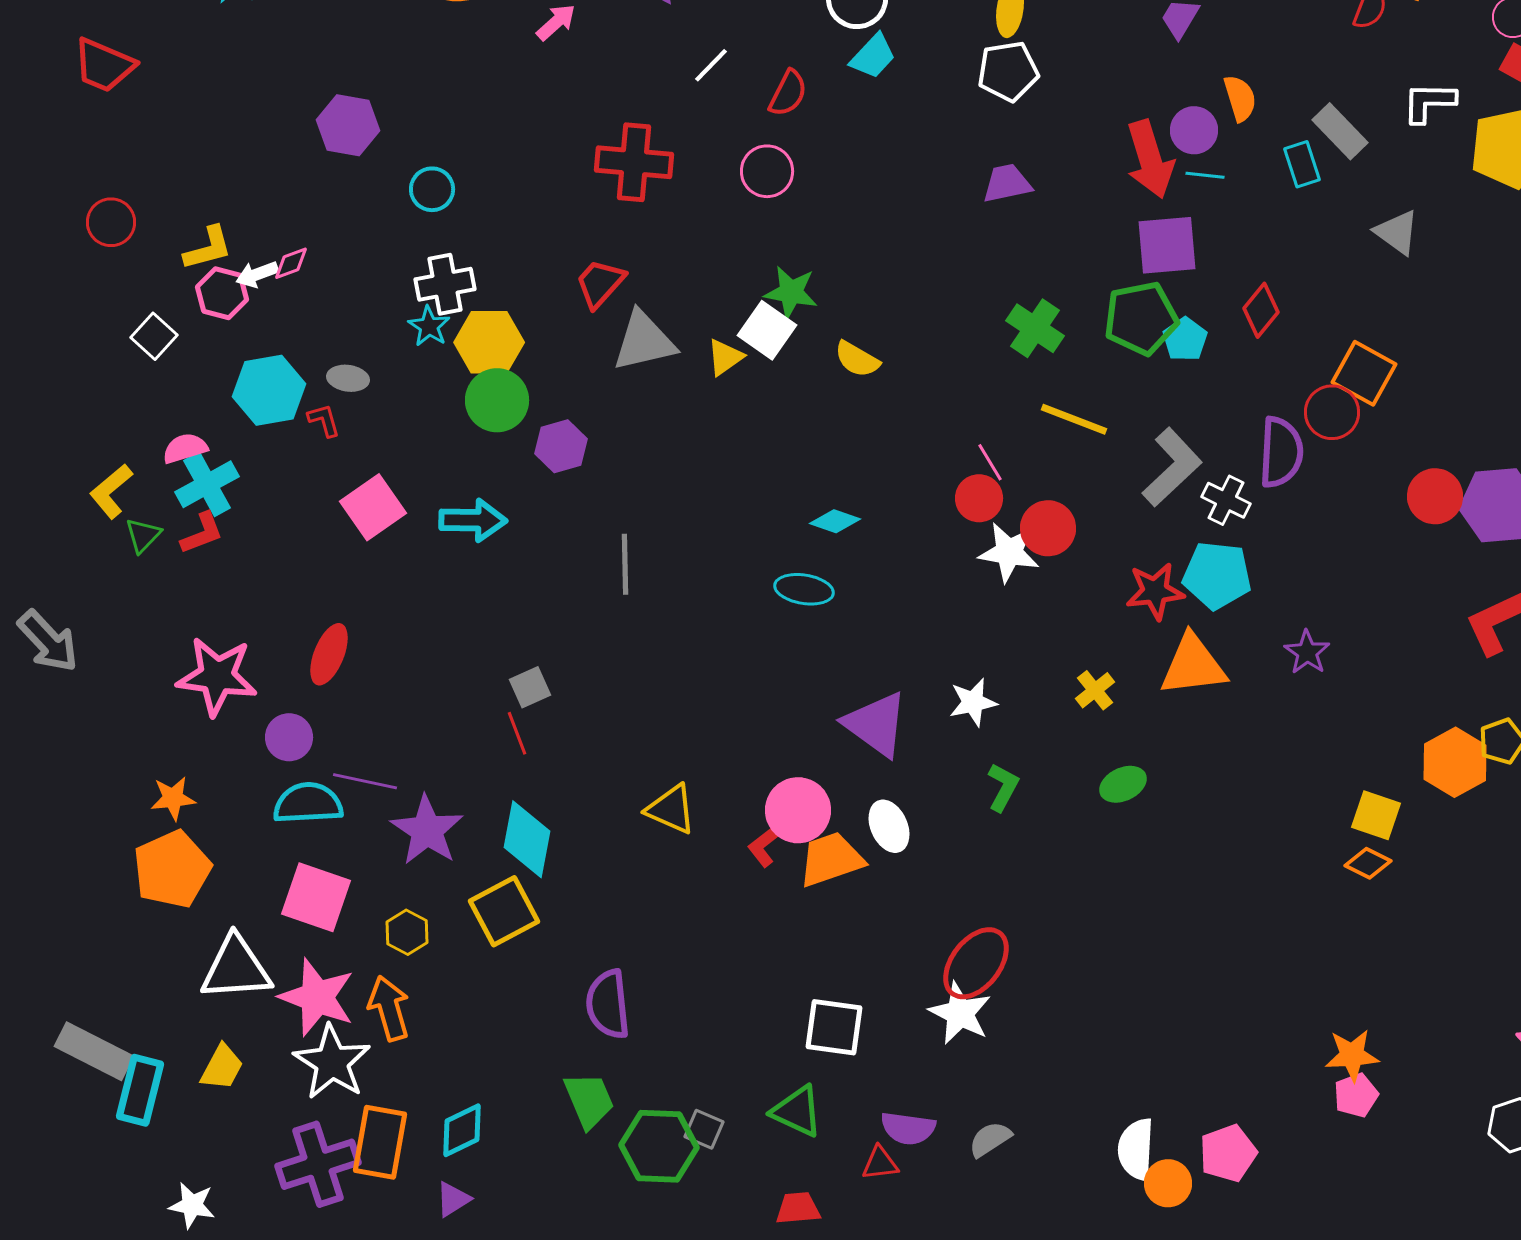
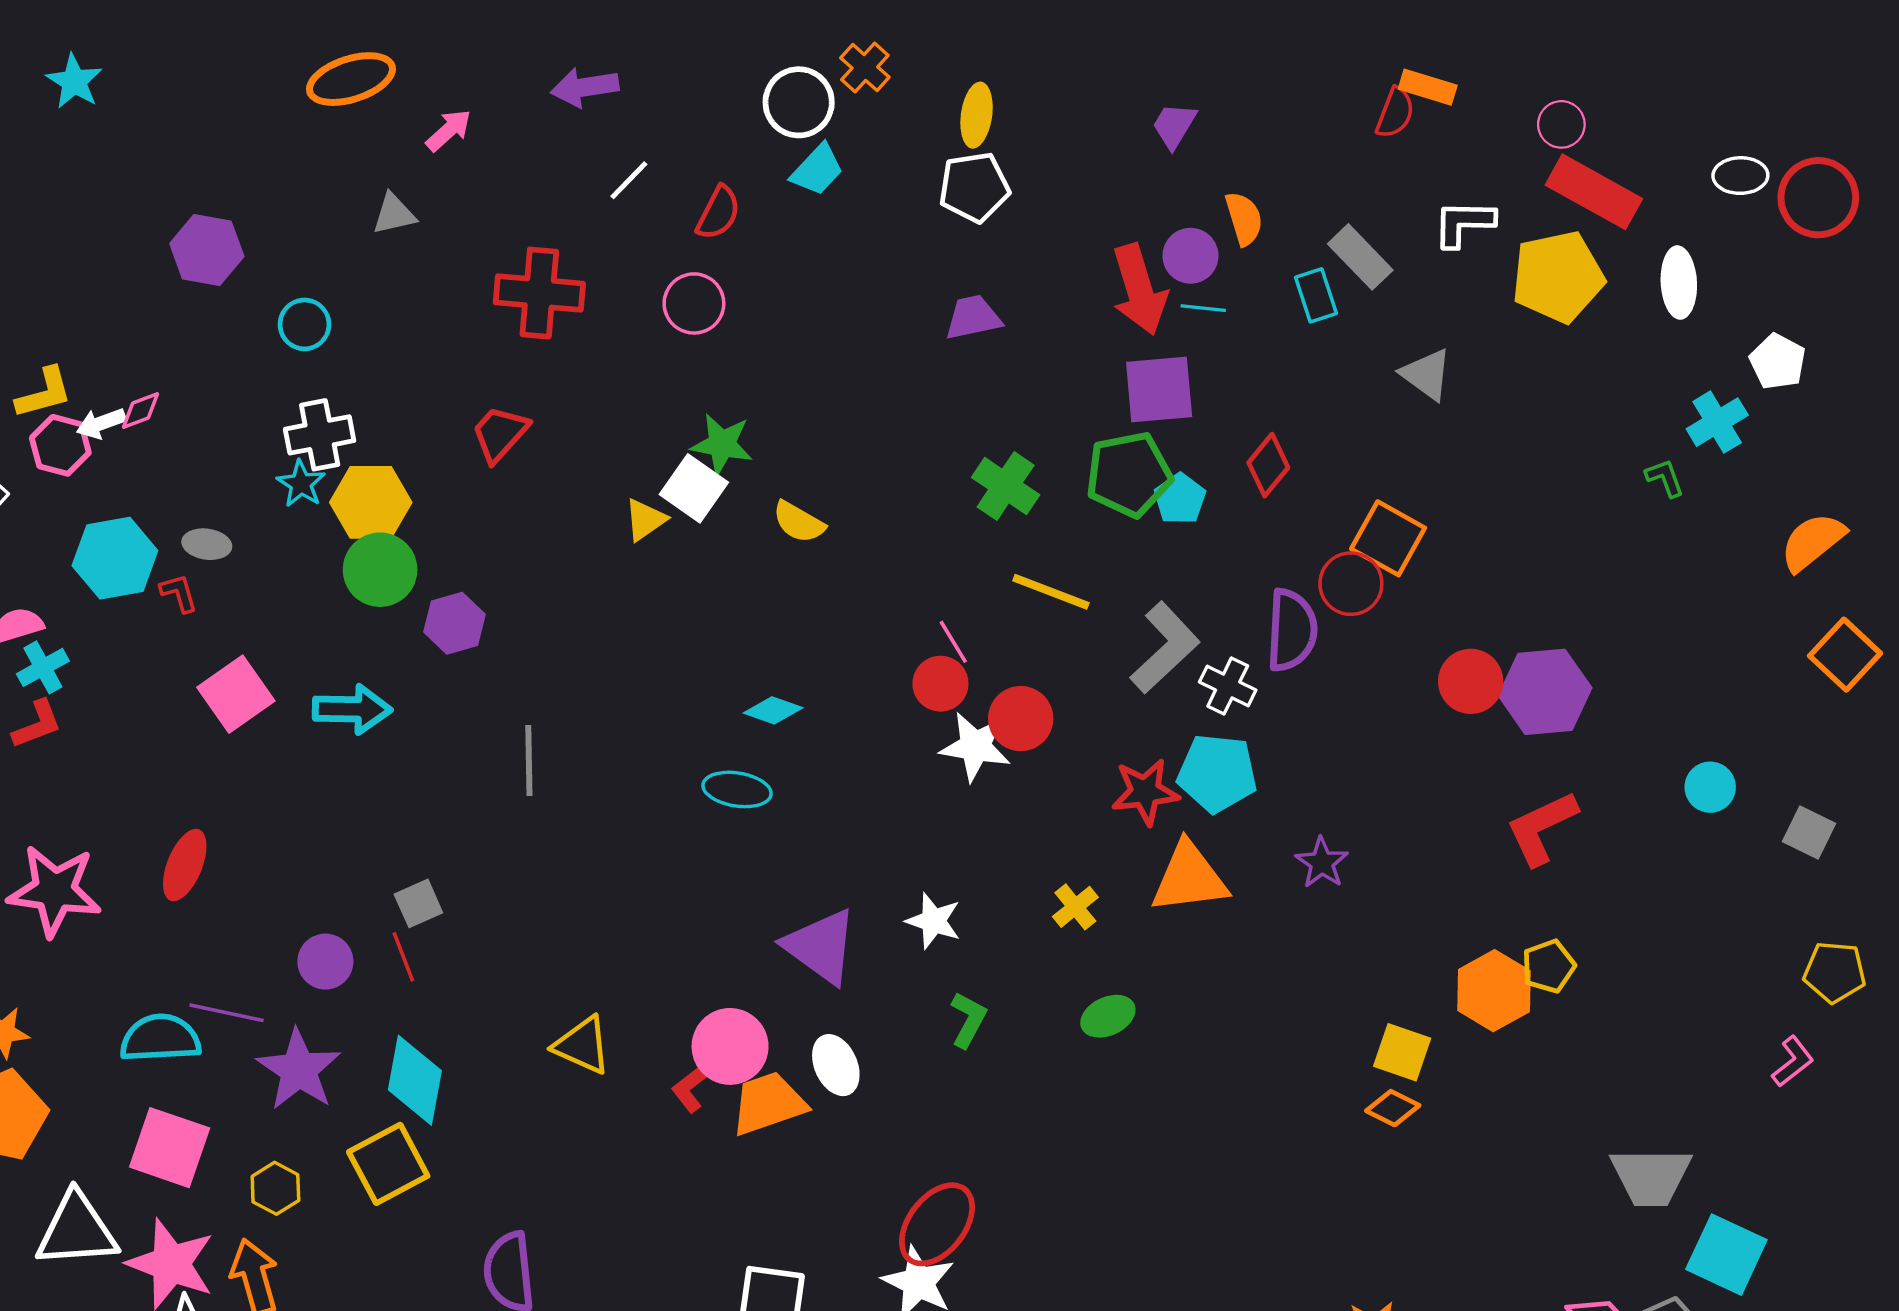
gray triangle: (644, 341) -> (394, 214), moved, size x0.6
cyan cross: (207, 484) -> (43, 667), size x0.7
white star: (973, 702) -> (934, 921), turned 30
purple circle: (289, 737) -> (325, 962), moved

